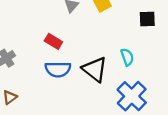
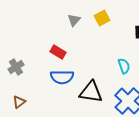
black triangle: (95, 69) -> (91, 92), moved, turned -30

